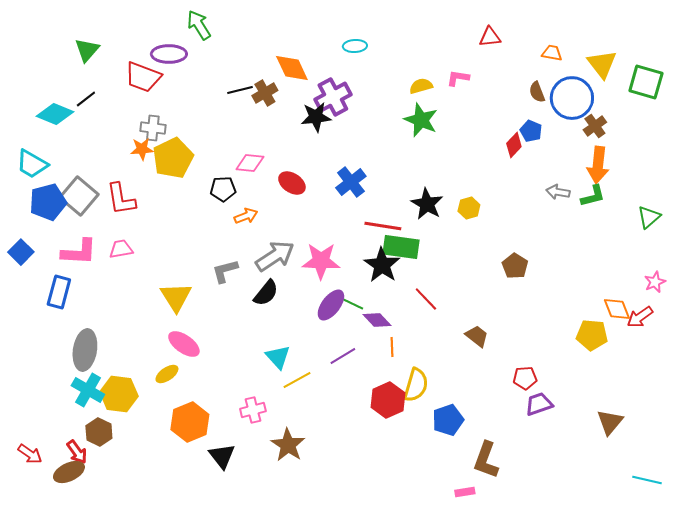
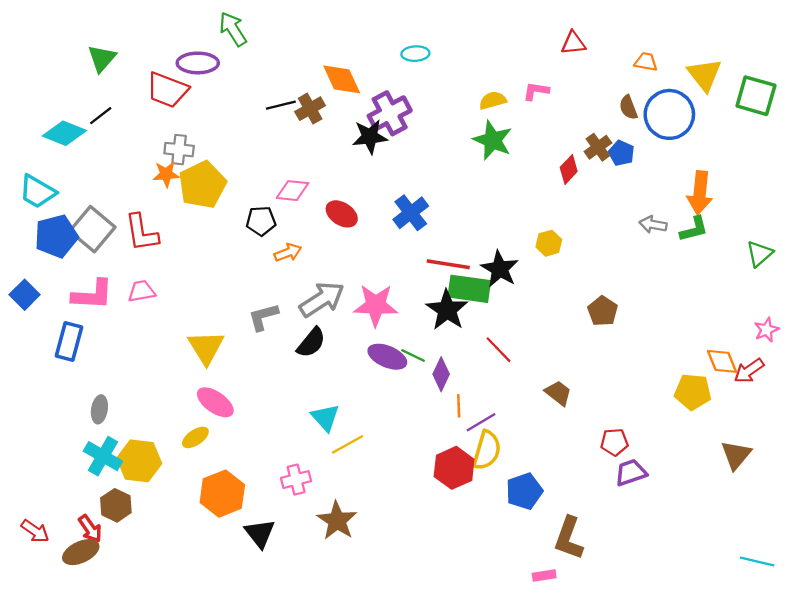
brown cross: (595, 126) -> (598, 147), moved
red diamond: (514, 145) -> (569, 169), moved
black star: (427, 204) -> (500, 269), moved
purple ellipse: (331, 305) -> (387, 357), turned 76
purple diamond: (377, 320) -> (441, 374), turned 68
gray ellipse: (85, 350) -> (99, 409), size x0.6
purple line: (343, 356) -> (481, 422), moved
brown triangle: (610, 422) -> (736, 455), moved

